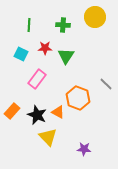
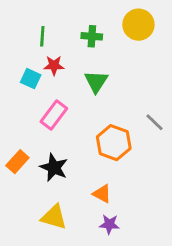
red star: (45, 48) -> (54, 65), moved
orange triangle: (58, 112) -> (102, 194), moved
yellow triangle: (48, 137) -> (54, 217), moved, turned -30
purple star: (84, 149) -> (109, 224), moved

